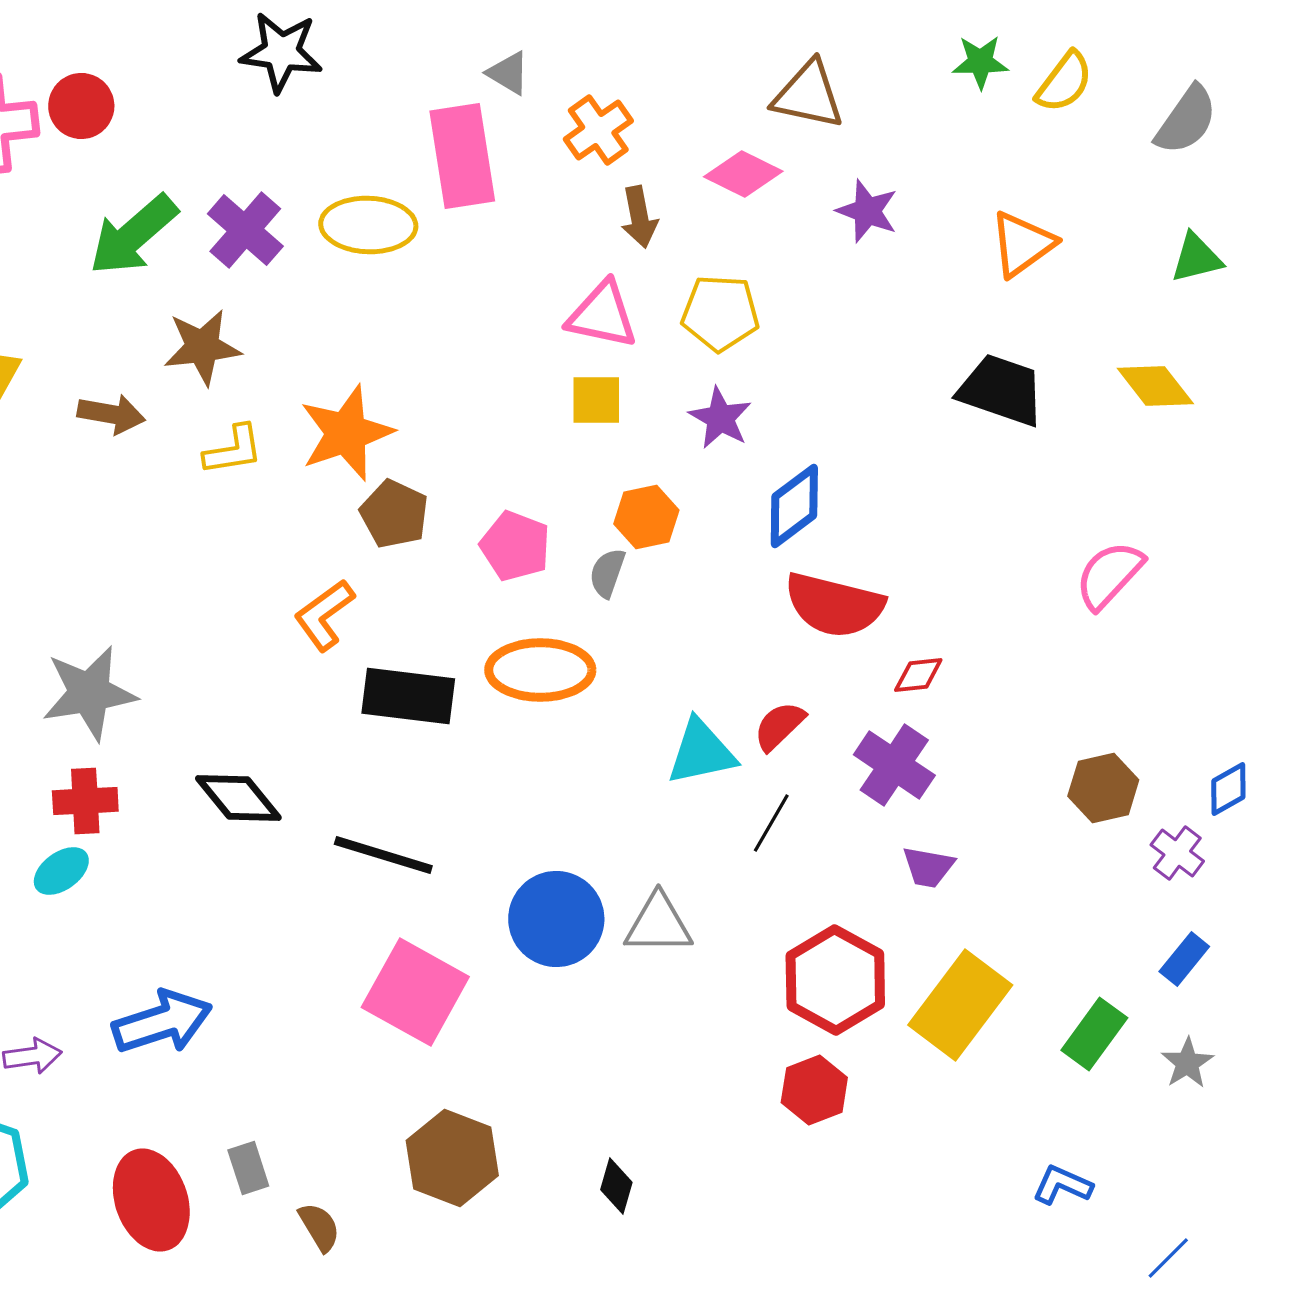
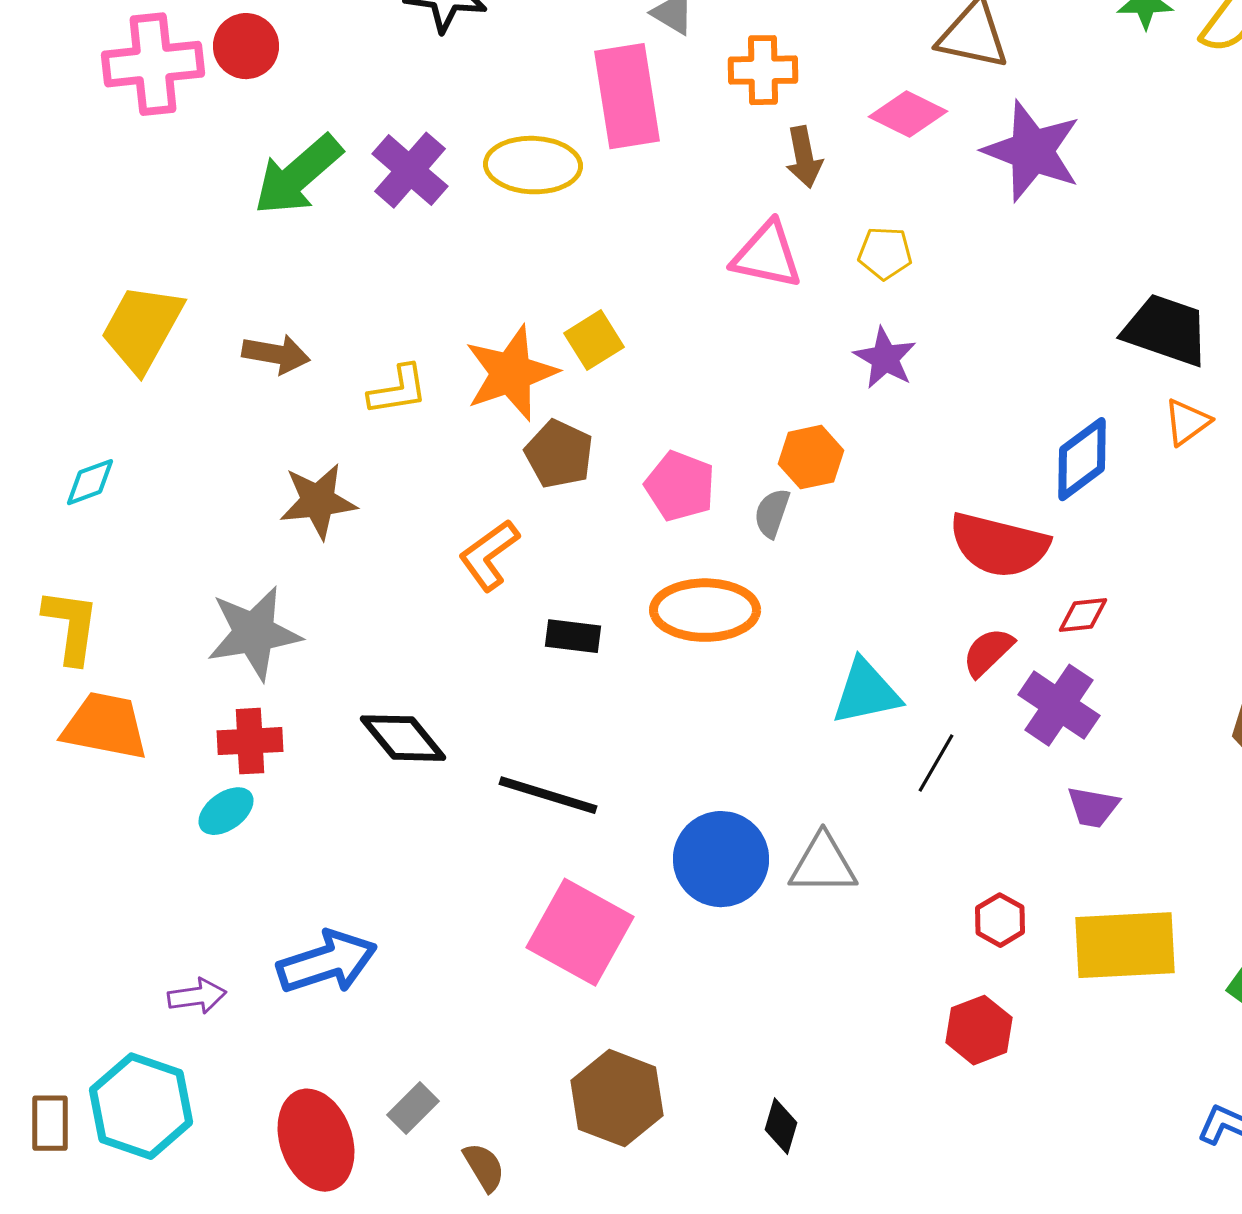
orange cross: (598, 130) -> (763, 70), turned 34
purple star: (867, 211) -> (1032, 151), size x1.6
orange triangle: (1022, 244) -> (1187, 422), moved, size x0.7
yellow pentagon: (720, 313) -> (885, 253), size x0.7
brown star: (202, 347) -> (318, 501), moved
yellow square: (596, 400) -> (594, 340), moved, turned -32
blue diamond: (794, 506) -> (1082, 459), moved
black rectangle: (408, 696) -> (573, 636), size x0.6
red semicircle: (779, 726) -> (988, 652), moved
red hexagon: (835, 980) -> (1000, 920), size x0.5
yellow rectangle: (960, 1005) -> (1125, 945), turned 50
gray rectangle: (248, 1168) -> (413, 1108), turned 63

